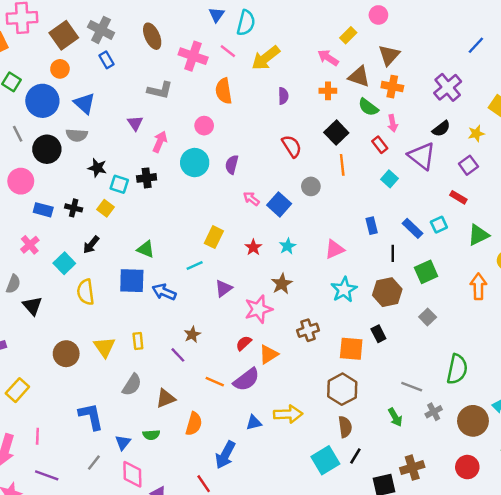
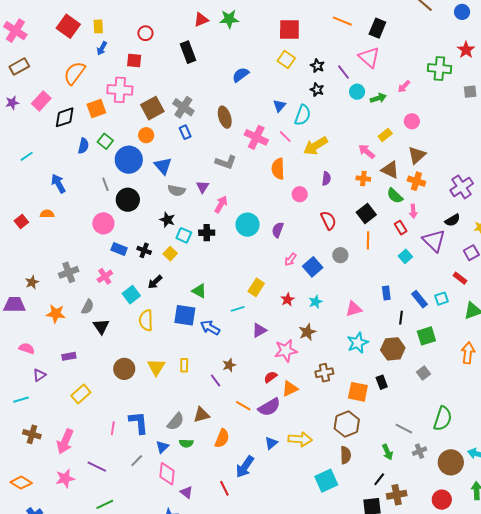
pink circle: (204, 126) -> (300, 194), moved
gray semicircle: (77, 135) -> (177, 190), moved
pink arrow: (251, 199) -> (290, 259), turned -96
gray semicircle: (132, 385) -> (176, 422), moved
blue triangle: (254, 423) -> (271, 443), turned -32
pink line: (37, 436) -> (113, 428), moved
black line: (355, 456) -> (379, 479), moved

